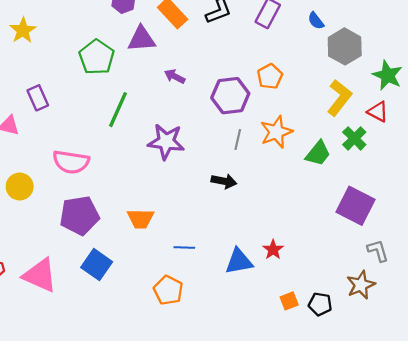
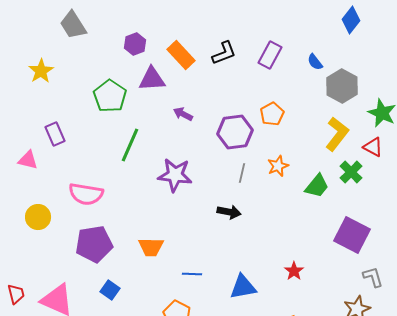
orange star: (276, 132) -> (278, 166), size x0.7
red star: (273, 250) -> (294, 271), moved
blue square: (97, 265) -> (110, 290), size x0.7

